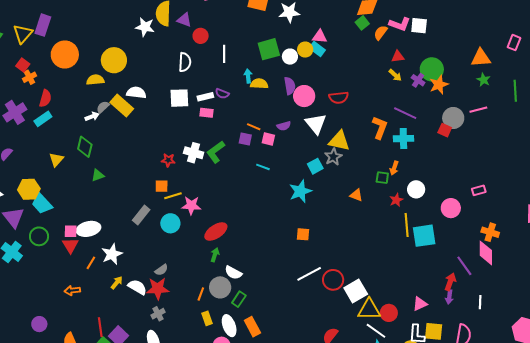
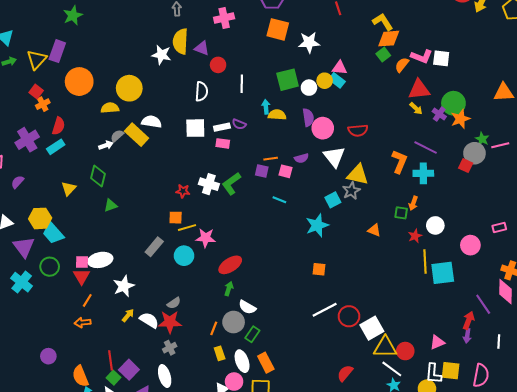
red triangle: (398, 57) -> (419, 90), size x1.6
green star: (484, 80) -> (482, 139), moved
orange line: (254, 127) -> (271, 159), turned -32
orange line: (91, 263) -> (87, 300), moved

